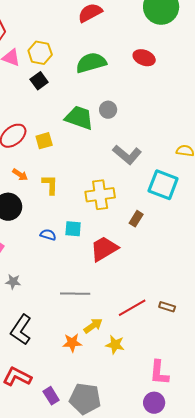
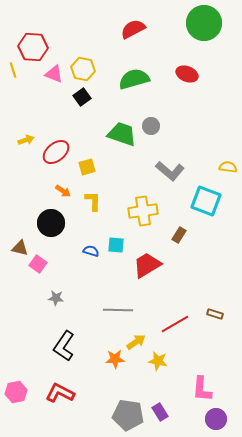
yellow square: (44, 141) -> (87, 167), moved
brown rectangle: (167, 307) -> (215, 314), moved
purple rectangle: (51, 396) -> (160, 412), moved
purple circle: (154, 403) -> (216, 419), moved

